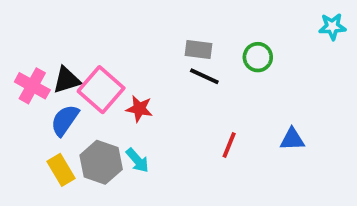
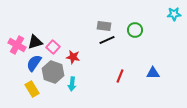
black line: (204, 76) -> (107, 40), turned -49
pink square: (101, 90) -> (53, 47), size x0.6
cyan arrow: (137, 160) -> (72, 84), turned 48
gray hexagon: (101, 162) -> (53, 72), moved

